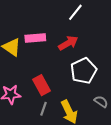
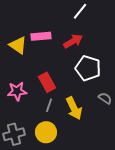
white pentagon: (84, 71) -> (88, 68), turned -30

